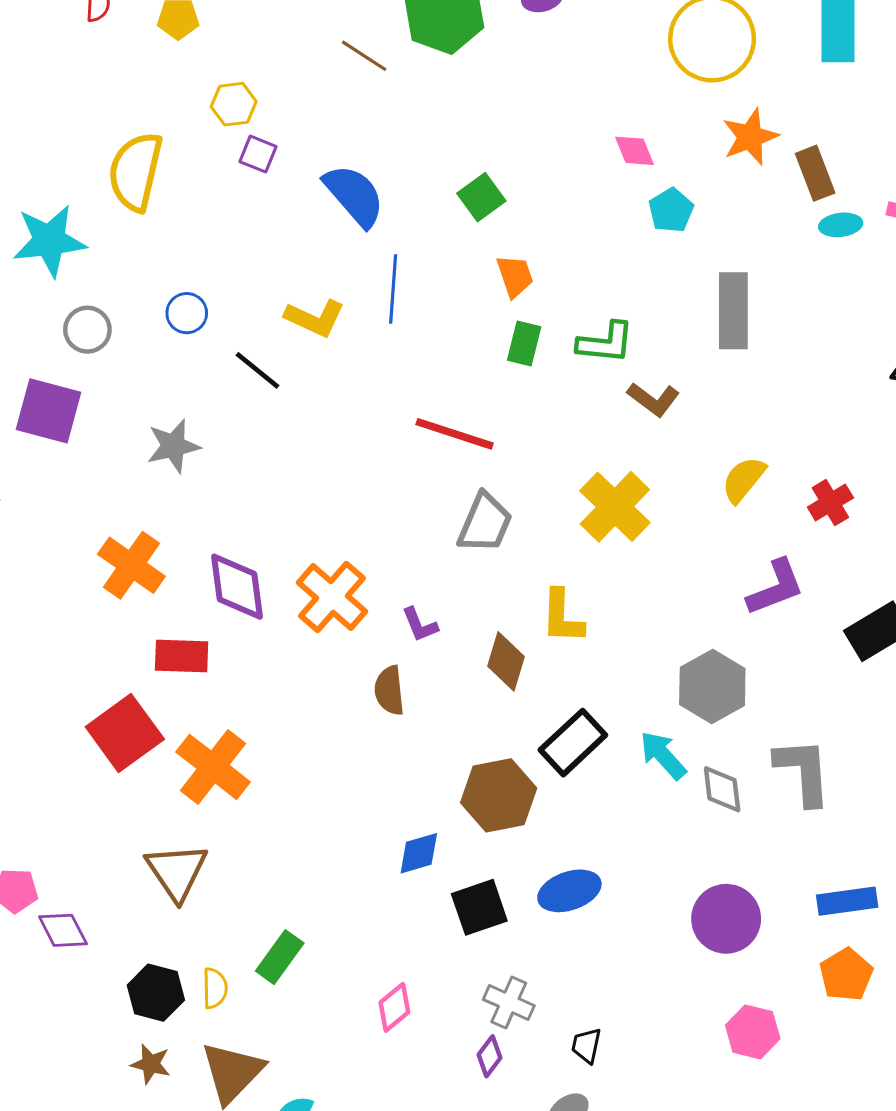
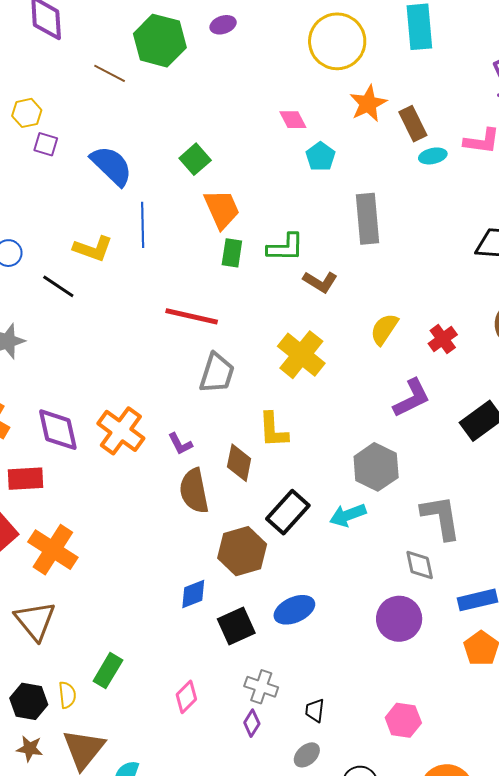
orange trapezoid: (515, 276) -> (222, 209), size x1.4
brown semicircle: (389, 690) -> (194, 491), moved, size x1.4
cyan arrow: (663, 755) -> (348, 515), turned -63
gray diamond: (722, 789) -> (420, 565), moved
pink hexagon: (753, 1032) -> (403, 720), moved

